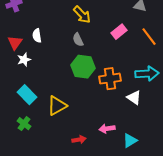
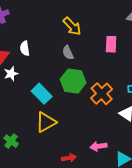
pink rectangle: (119, 32) -> (111, 44), turned -49
orange cross: (110, 79) -> (102, 94), turned -35
cyan rectangle: (27, 95) -> (42, 94), moved

